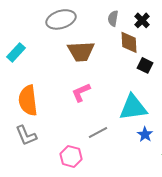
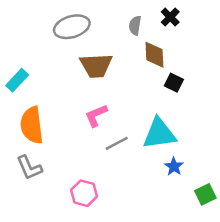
black cross: (142, 20) -> (170, 17), moved
cyan rectangle: (16, 52) -> (17, 80), moved
gray line: (98, 132) -> (117, 143), moved

